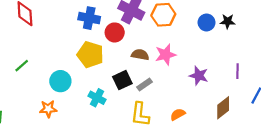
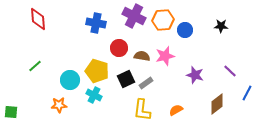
blue circle: (207, 22) -> (185, 30), moved
red circle: (115, 32) -> (119, 48), moved
yellow pentagon: (90, 55) -> (97, 71), moved
purple line: (238, 71) -> (230, 71), turned -48
cyan cross: (97, 98) -> (94, 95), moved

